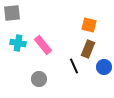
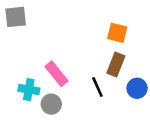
cyan cross: (18, 43) -> (29, 90), moved
pink rectangle: (43, 45) -> (57, 74), moved

